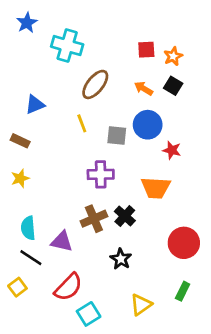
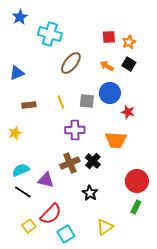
blue triangle: (35, 105) -> (17, 73), moved
yellow line: (82, 123) -> (61, 102), moved
brown rectangle: (20, 141) -> (29, 105), moved, turned -32
cyan semicircle: (28, 228) -> (21, 170), turned 72
yellow square: (17, 287) -> (29, 226), moved
green rectangle: (183, 291) -> (136, 207), moved

